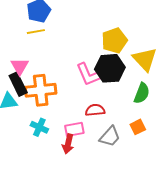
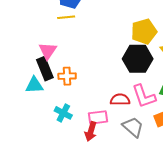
pink L-shape: (88, 74) -> (144, 96), moved
orange cross: (41, 90) -> (67, 76), size x0.6
gray trapezoid: (110, 137) -> (133, 127), turned -95

